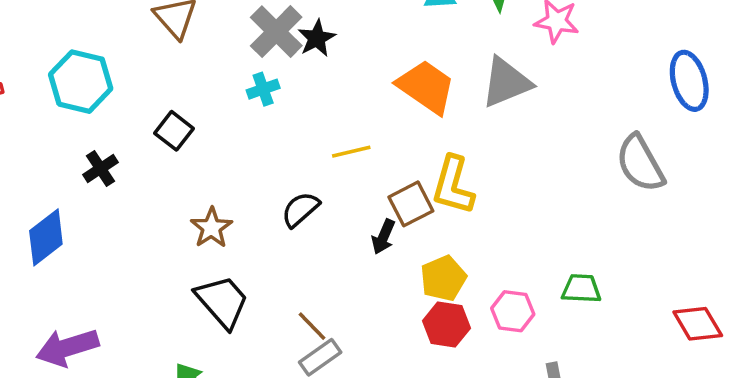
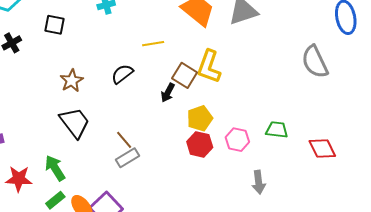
black square: (174, 131) -> (55, 25), turned -30
brown square: (411, 204) -> (185, 75), turned -35
red diamond: (698, 324) -> (322, 148), moved

